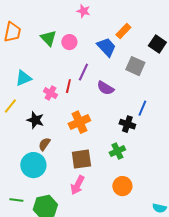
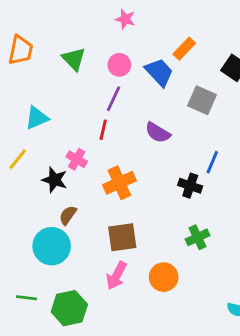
pink circle: (69, 42) -> (119, 65), moved
purple line: (83, 72) -> (113, 99), moved
pink cross: (50, 93) -> (77, 159), moved
green cross: (117, 151) -> (198, 237), moved
orange circle: (122, 186) -> (164, 277), moved

